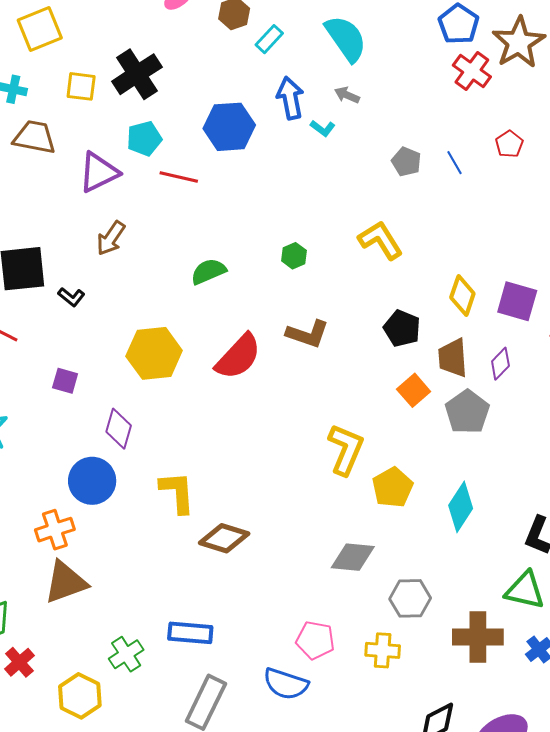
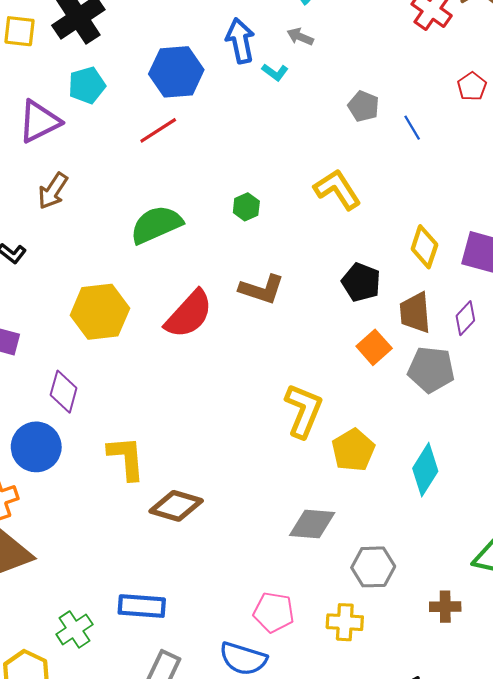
blue line: (455, 163) -> (412, 128), moved
red line: (179, 177) -> (158, 130), moved, turned -45
green semicircle: (208, 271) -> (156, 225), size x1.4
gray pentagon: (467, 412) -> (431, 370), turned -30
brown cross: (478, 637) -> (445, 607), size x0.6

